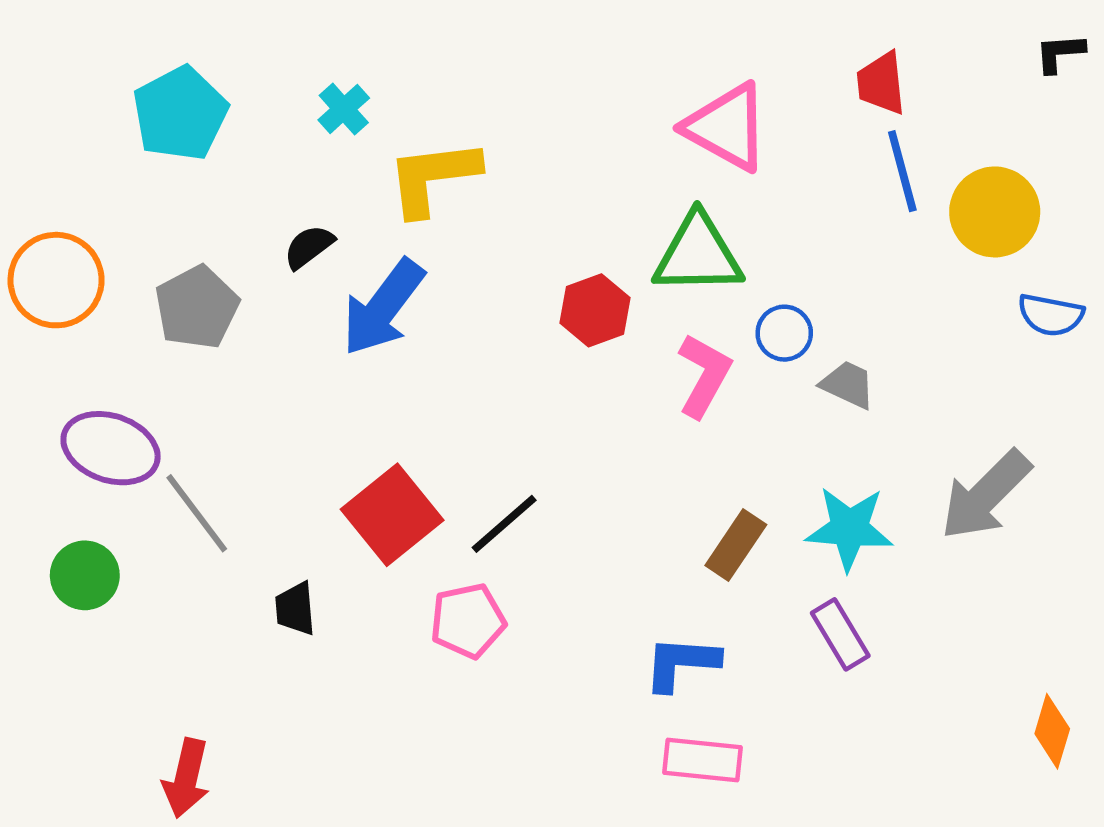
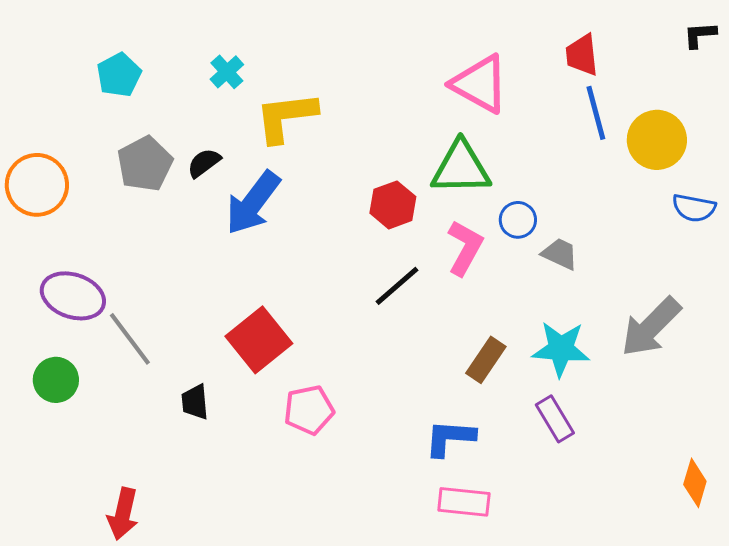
cyan pentagon: (180, 114) -> (119, 75), size x0.7
gray pentagon: (197, 307) -> (145, 164), moved
black line: (504, 524) -> (397, 286), moved

